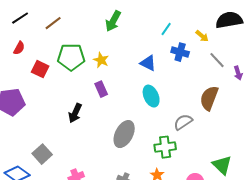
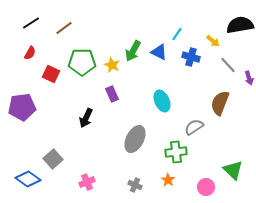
green arrow: (113, 21) -> (133, 51), moved
blue triangle: (148, 63) -> (159, 52), moved

